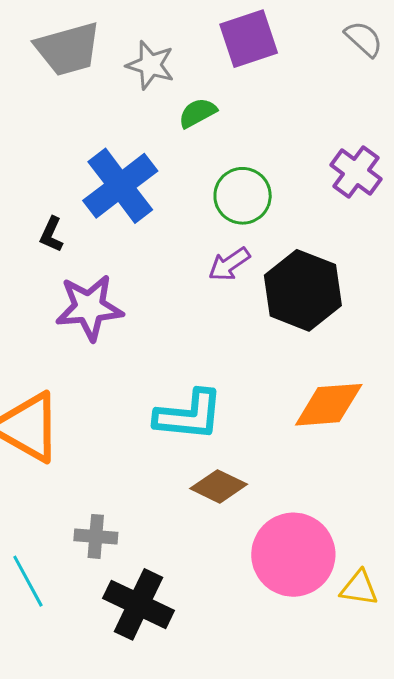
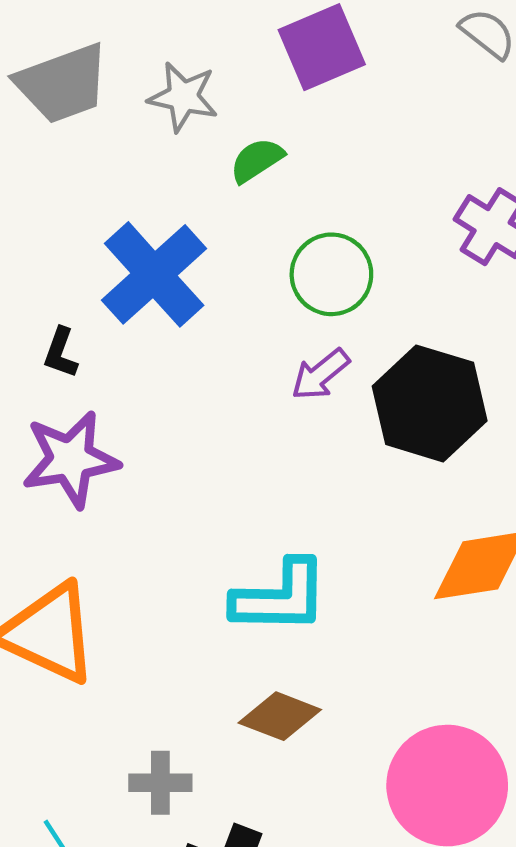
purple star: (89, 308) -> (71, 459), moved
brown diamond: (219, 486) -> (280, 716), moved

